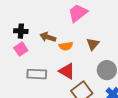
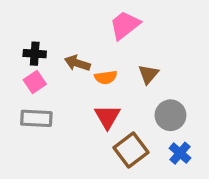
red triangle: (67, 71) -> (107, 117), turned 30
gray rectangle: (37, 74) -> (36, 118), moved

